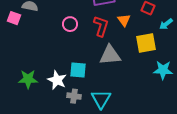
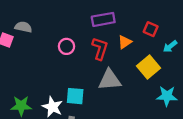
orange triangle: (124, 20) -> (125, 42), turned 32
yellow square: (146, 43) -> (149, 67), turned -30

